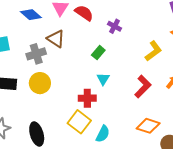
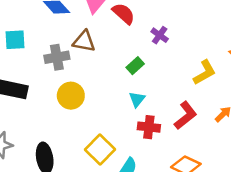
brown triangle: (56, 39) -> (84, 41), turned -30
yellow circle: (40, 83) -> (71, 96), moved
red cross: (87, 98) -> (149, 127), moved

